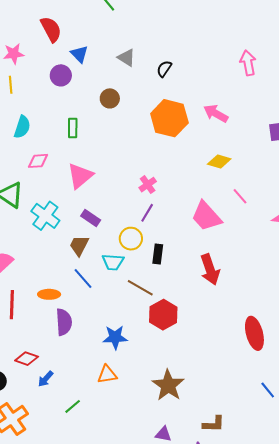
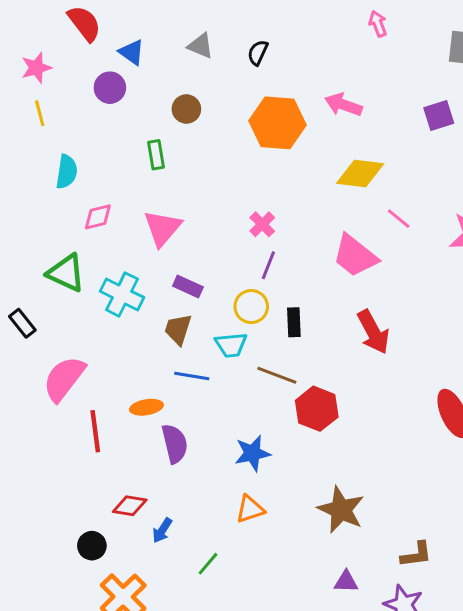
pink arrow: (248, 63) -> (378, 24), size x0.7
green rectangle: (73, 128) -> (156, 155), moved
yellow diamond: (219, 162) -> (360, 174), size x1.4
blue line: (83, 278) -> (192, 376), turned -30

